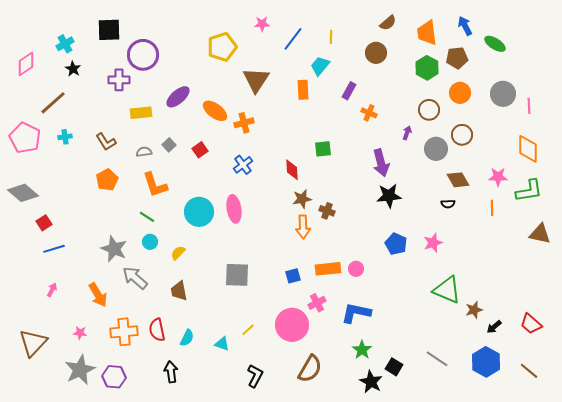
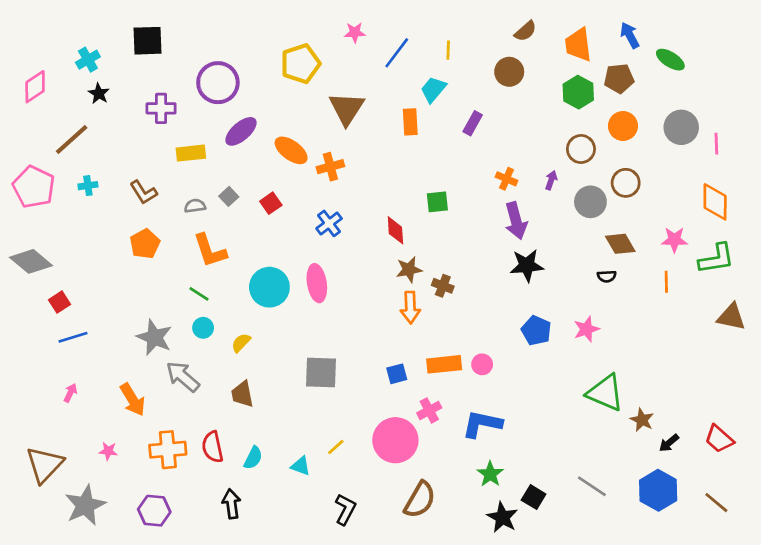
purple circle: (143, 55) -> (218, 83), moved
orange cross: (369, 113) -> (506, 179), moved
brown star: (474, 310) -> (642, 420), turned -30
gray star: (80, 370) -> (85, 505), moved

